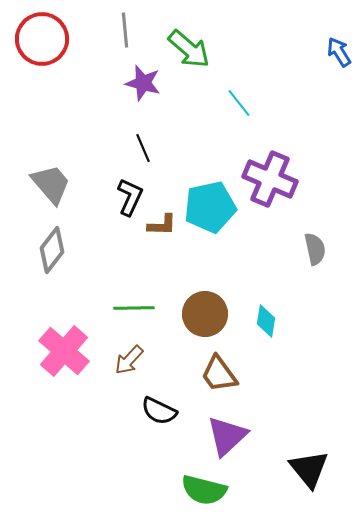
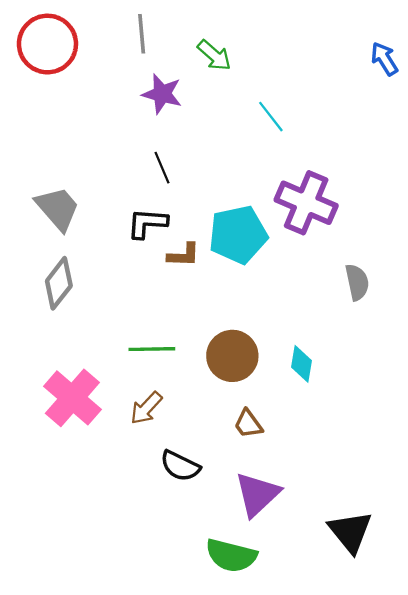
green arrow: (189, 49) -> (214, 55), size x0.7
black L-shape: (130, 197) -> (147, 223), turned -111
brown trapezoid: (219, 374) -> (248, 424), size x0.7

